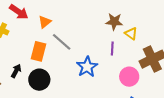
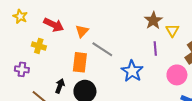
brown star: (114, 22) -> (153, 21), turned -30
yellow triangle: (131, 34) -> (172, 30), turned 32

